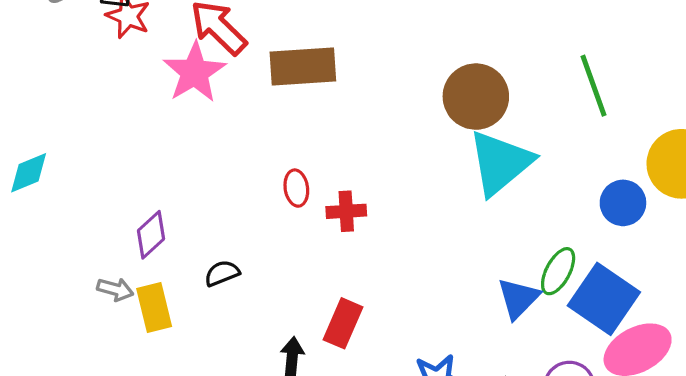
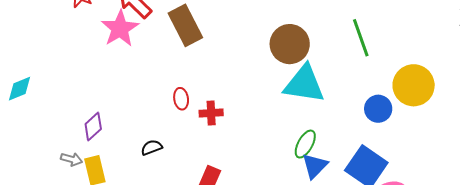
brown rectangle: (303, 67) -> (185, 25), turned 66
cyan triangle: (500, 163) -> (304, 84), turned 48
green ellipse: (558, 271) -> (305, 144), moved
black semicircle: (222, 273) -> (152, 147), moved

